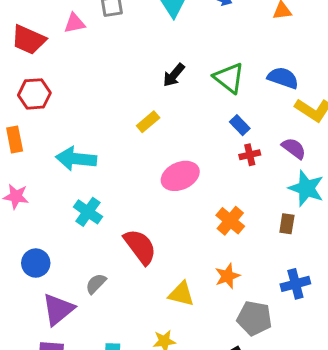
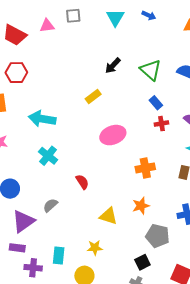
orange cross: (230, 221) -> (145, 168), turned 36
red semicircle: (140, 247) -> (82, 182), size x0.6

